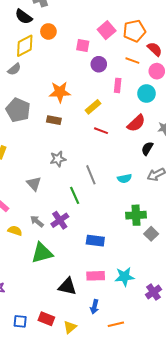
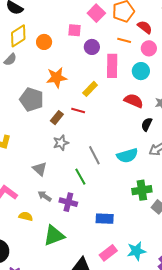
orange circle: (48, 31) -> (44, 42), moved
pink rectangle: (118, 85) -> (112, 66), size x1.6
gray pentagon: (18, 110) -> (32, 100), moved
brown rectangle: (54, 120) -> (57, 118), moved, turned -56
red semicircle: (136, 123) -> (134, 101), turned -108
red line: (101, 131) -> (78, 110), moved
cyan semicircle: (125, 178) -> (127, 156), size x1.5
purple cross: (60, 220) -> (68, 202), turned -36
gray arrow: (37, 221) -> (45, 196), moved
pink rectangle: (96, 276) -> (108, 253), turned -30

